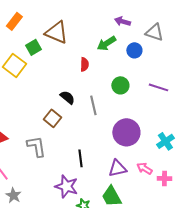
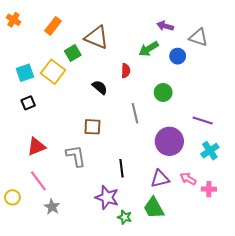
purple line: (158, 87) -> (203, 121), moved
black semicircle: (67, 97) -> (100, 87), moved
brown square: (52, 118) -> (92, 127), turned -36

